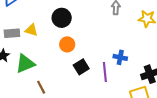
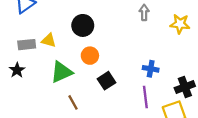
green triangle: (25, 64) -> (61, 72), moved
purple line: (105, 72) -> (145, 97), moved
brown line: (41, 87) -> (73, 102), moved

